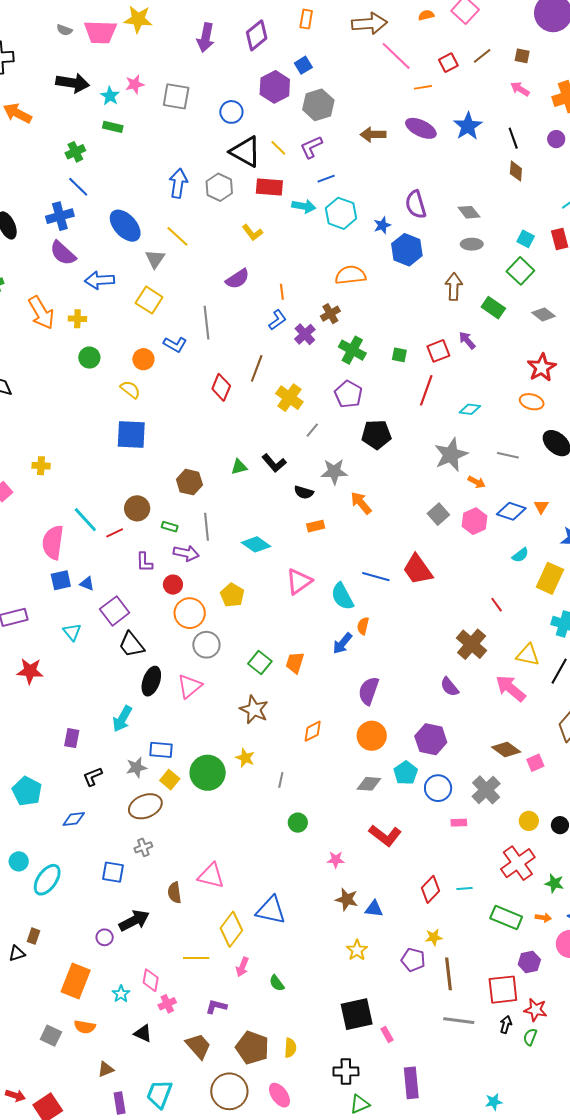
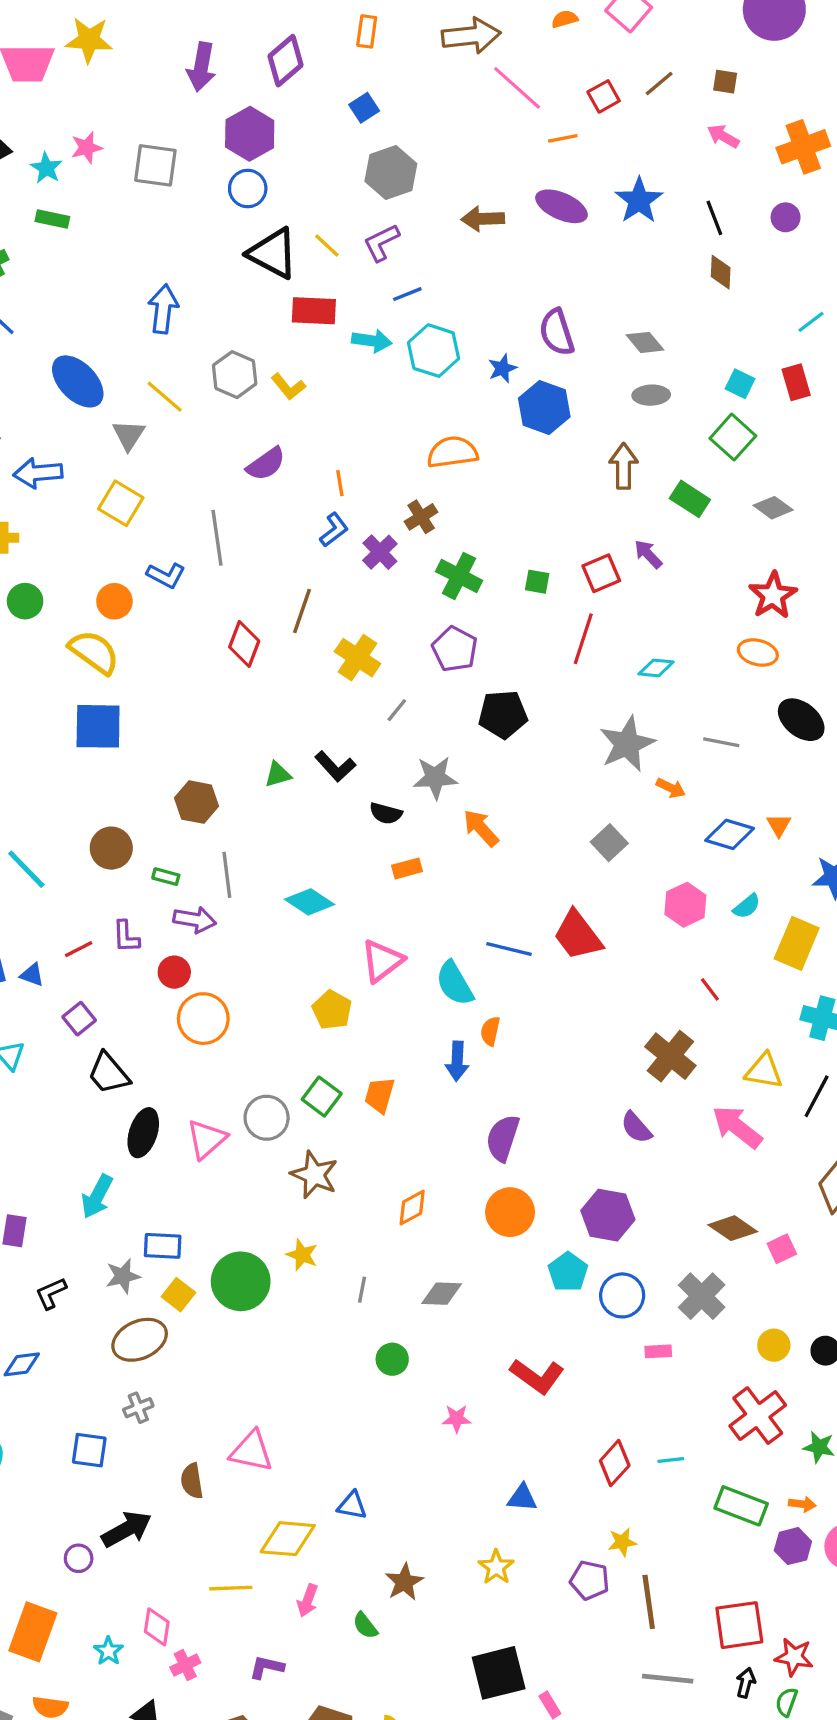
purple hexagon: (275, 87) -> (250, 134), moved
gray hexagon: (219, 187) -> (235, 375), moved
yellow semicircle: (130, 390) -> (94, 652), size x1.5
pink hexagon: (475, 521) -> (685, 905), moved
red line: (115, 533) -> (79, 949), moved
yellow pentagon: (232, 595) -> (332, 1010), moved
purple square: (115, 611) -> (79, 1019), size x0.7
blue arrow: (342, 643) -> (457, 1061), turned -35
gray circle: (206, 645) -> (267, 1118), moved
gray diamond: (369, 784) -> (442, 1294), moved
brown star: (347, 899) -> (404, 1582), moved, turned 30
blue triangle: (271, 910) -> (352, 1505), size x0.6
yellow diamond: (231, 929) -> (288, 1539), turned 60
purple hexagon: (529, 962) -> (793, 1546), moved

